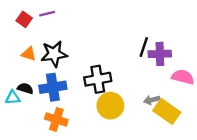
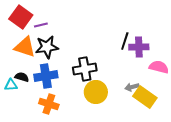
purple line: (47, 14) -> (41, 25), moved
red square: (24, 19) -> (21, 17), size x1.6
orange triangle: (29, 54) -> (25, 47), size x1.6

